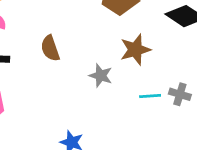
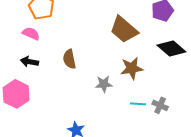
gray star: (101, 76) -> (104, 84), turned -30

